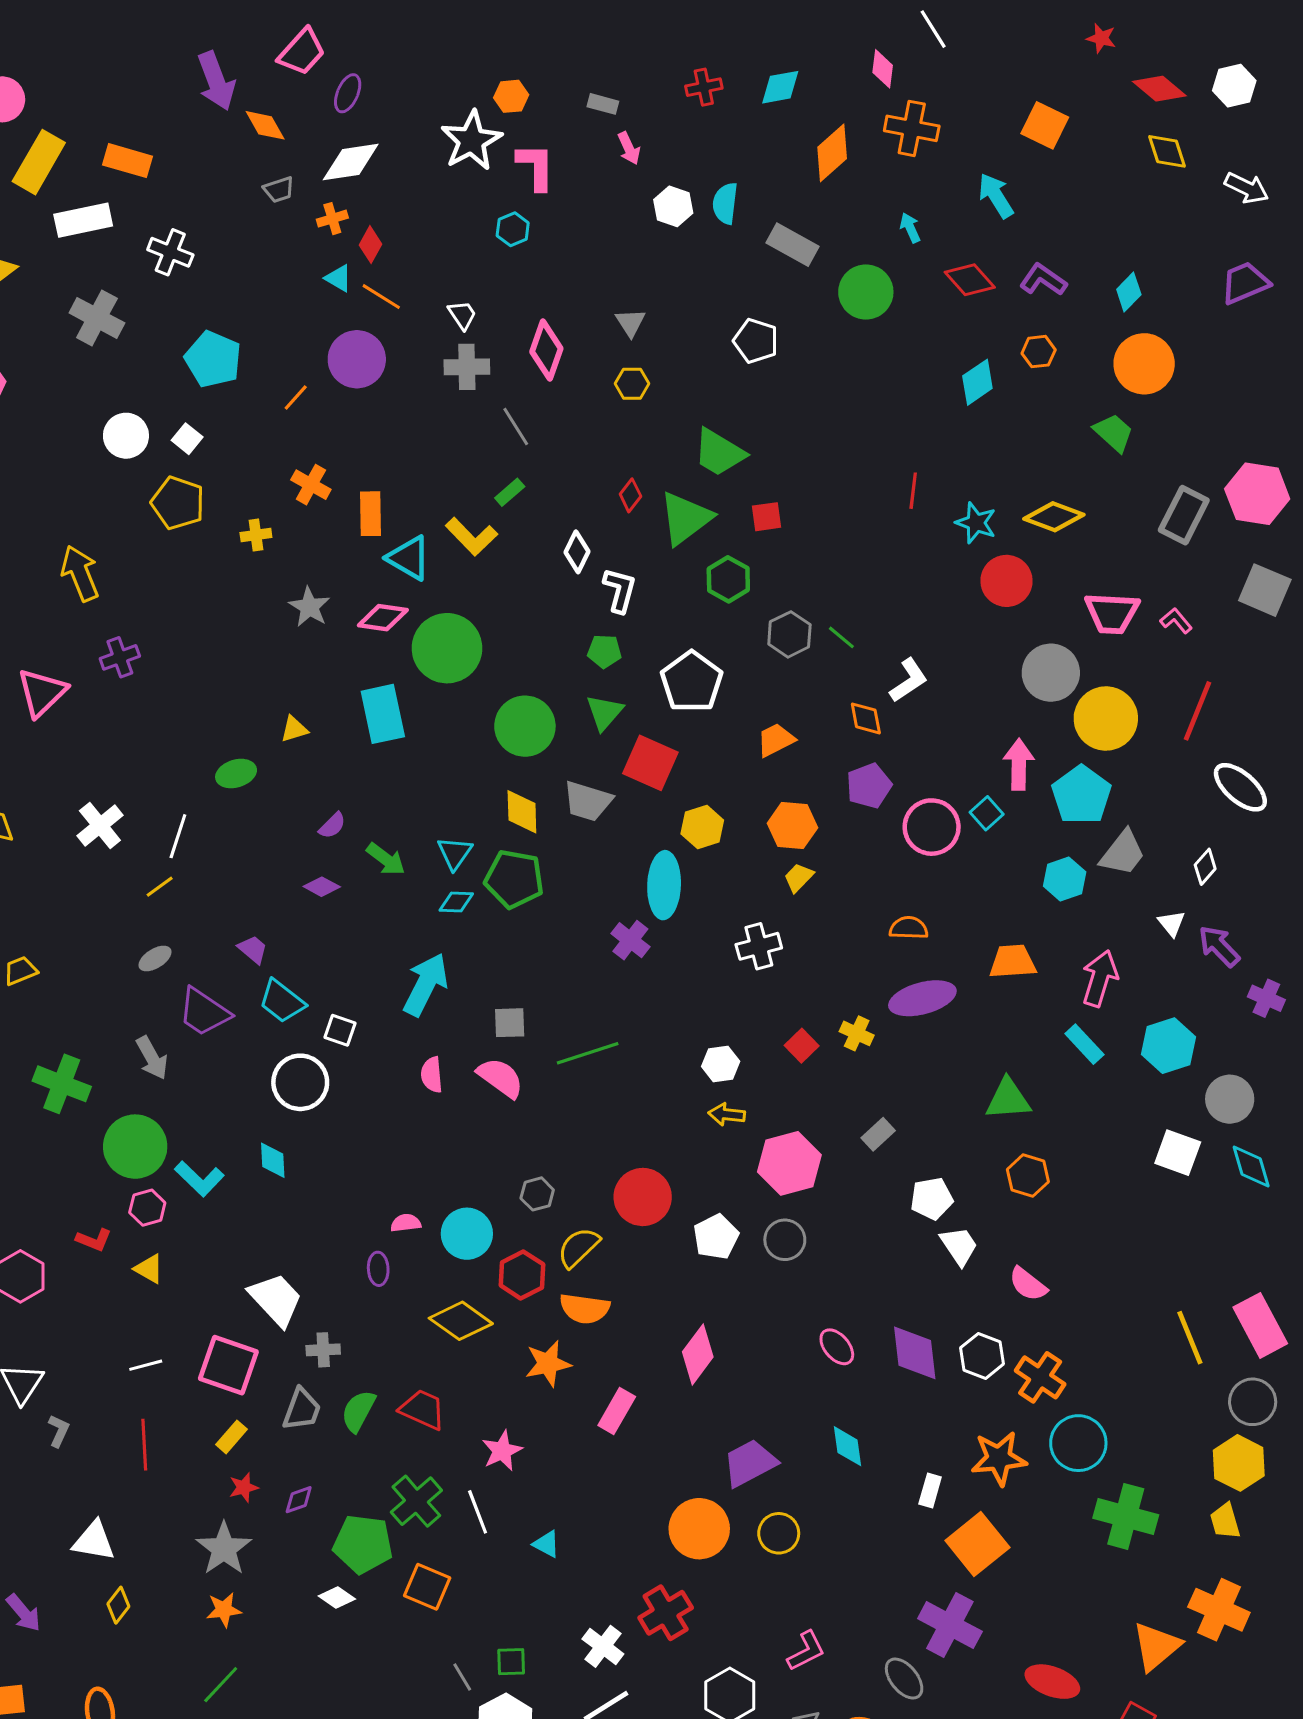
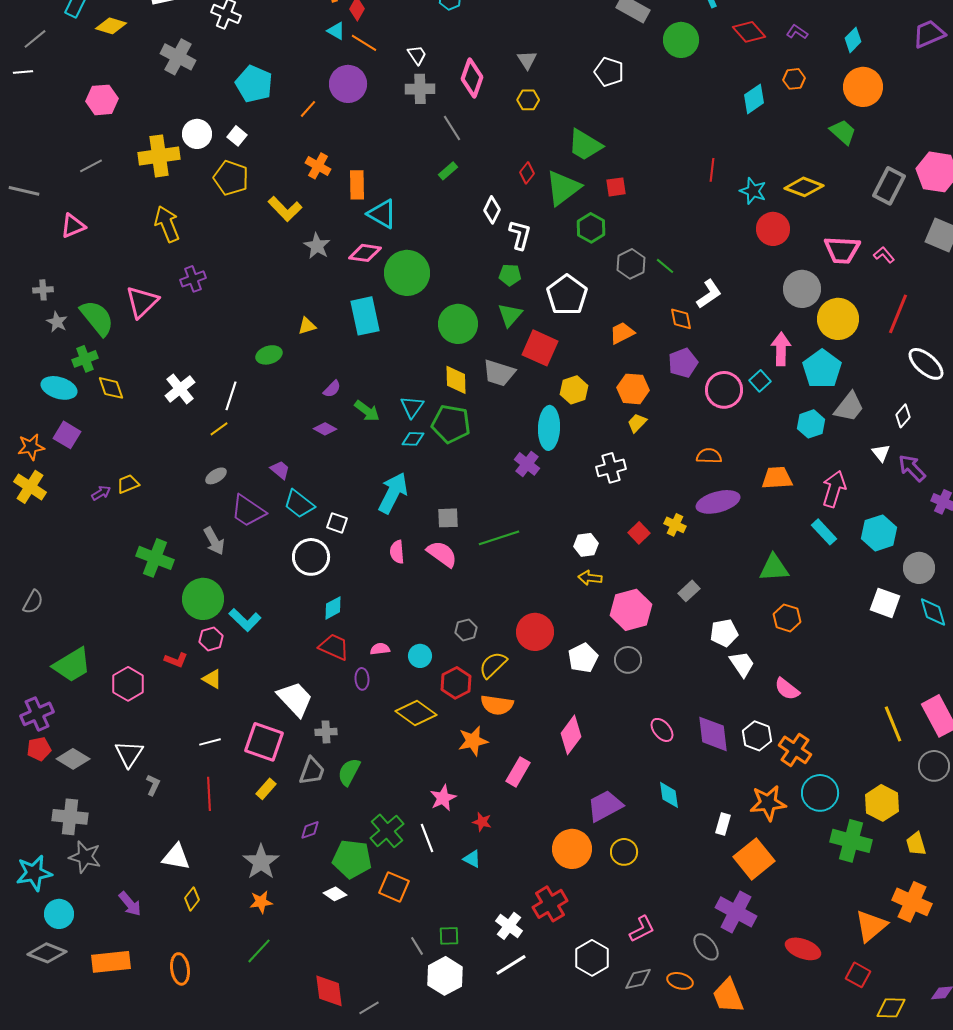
purple L-shape: (1043, 280) -> (797, 32), size x0.7
yellow cross: (256, 535) -> (159, 156), moved, size x2.0
yellow L-shape: (471, 537) -> (285, 209), moved
cyan diamond: (273, 1160) -> (333, 608), moved, turned 65
cyan circle: (467, 1234) -> (420, 656), size x0.7
red trapezoid: (423, 1409) -> (334, 647), moved
yellow hexagon: (1239, 1463) -> (882, 803), moved
red star: (244, 1487) -> (482, 822), moved, turned 30

